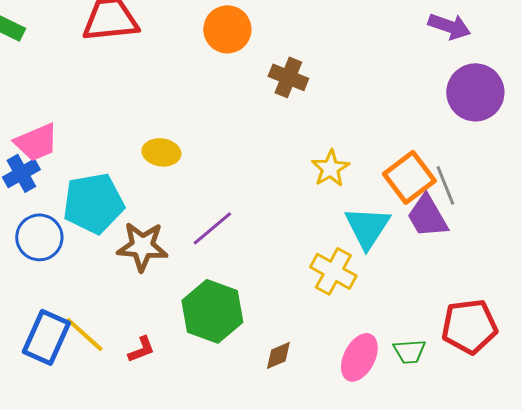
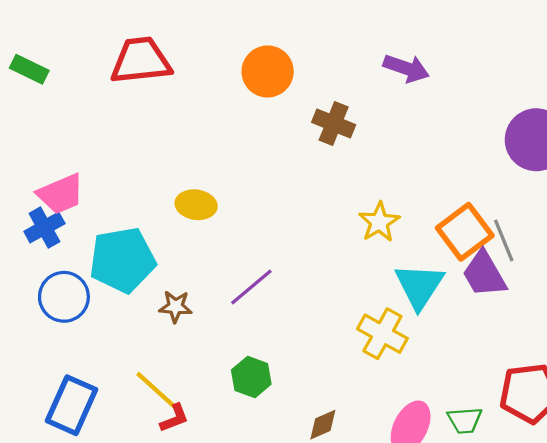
purple arrow: (449, 26) -> (406, 68), moved
brown star: (142, 246) -> (175, 307), size x0.6
green hexagon: (212, 311) -> (251, 377), size x0.6
yellow line: (84, 334) -> (156, 390), moved

